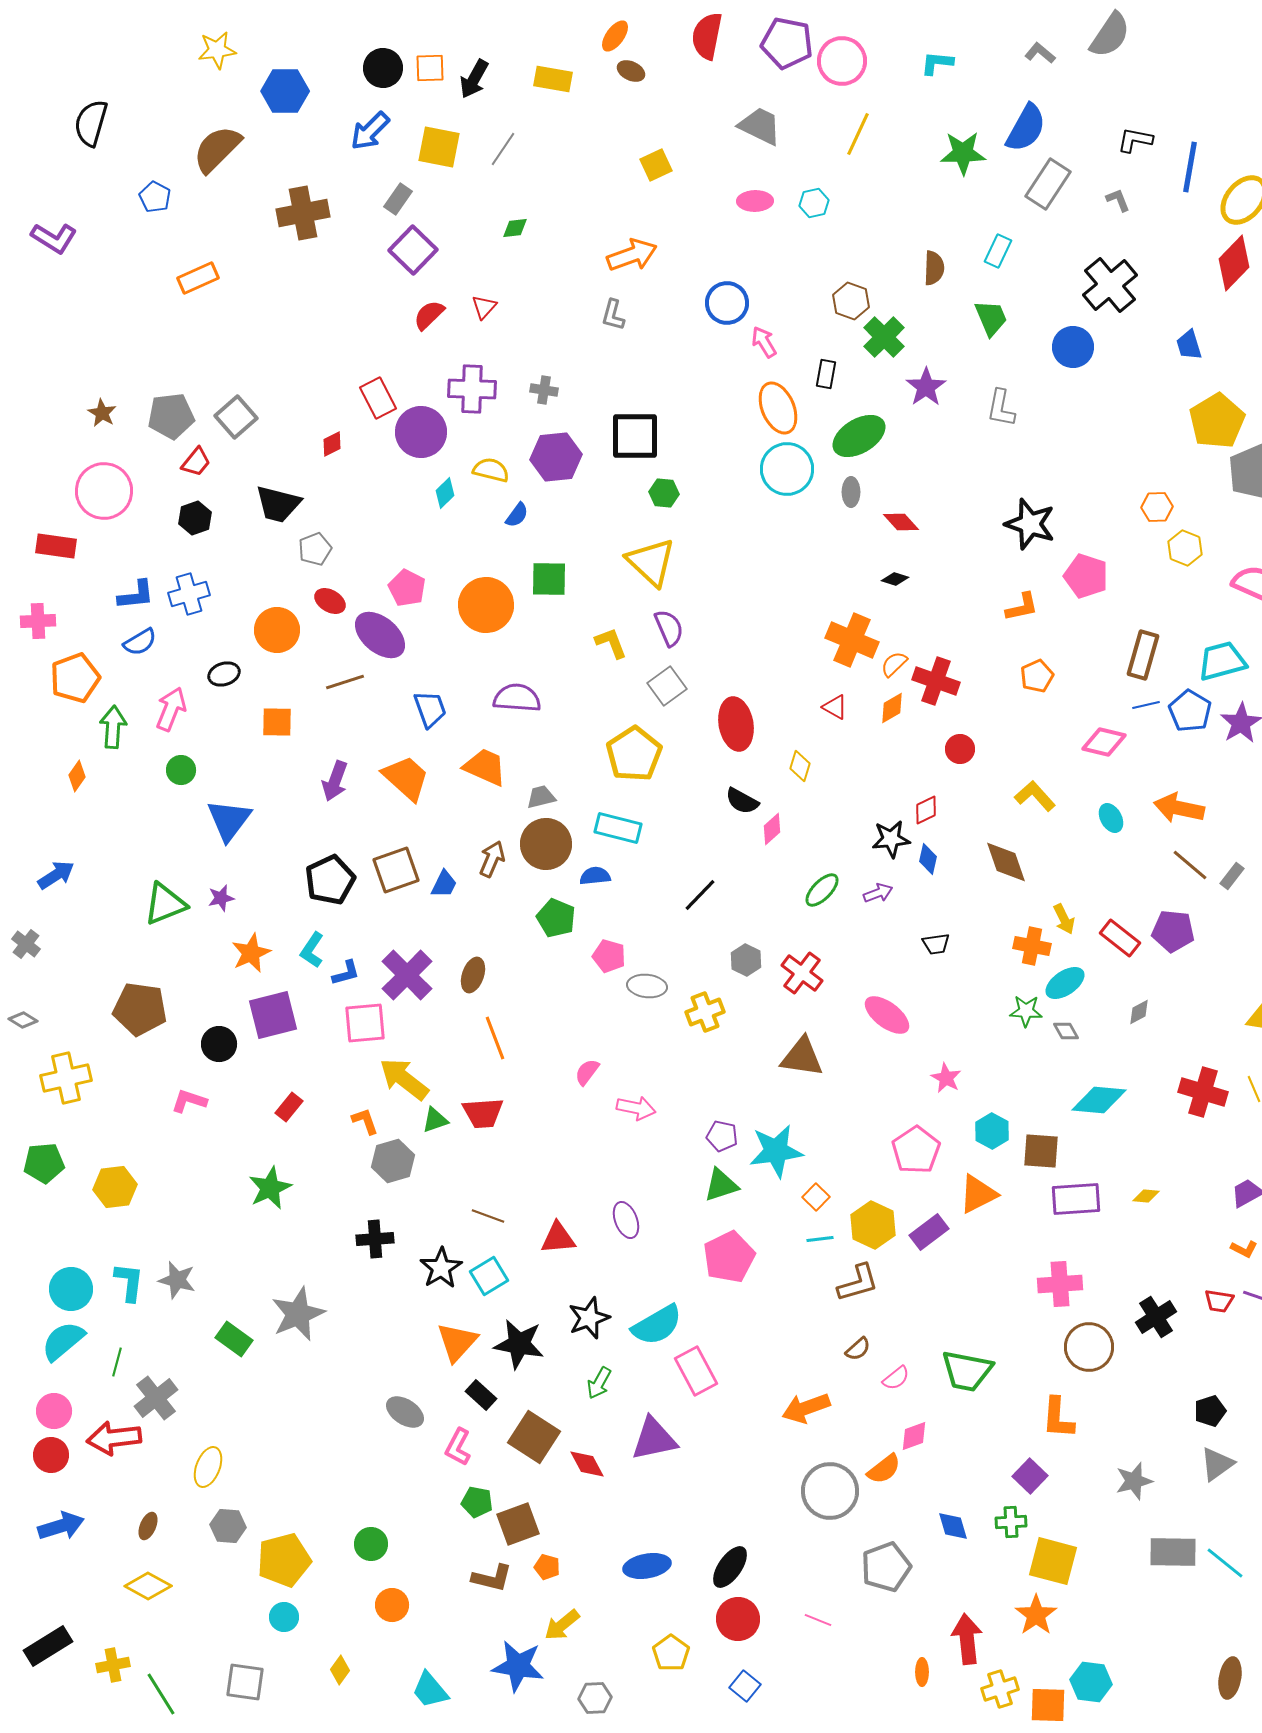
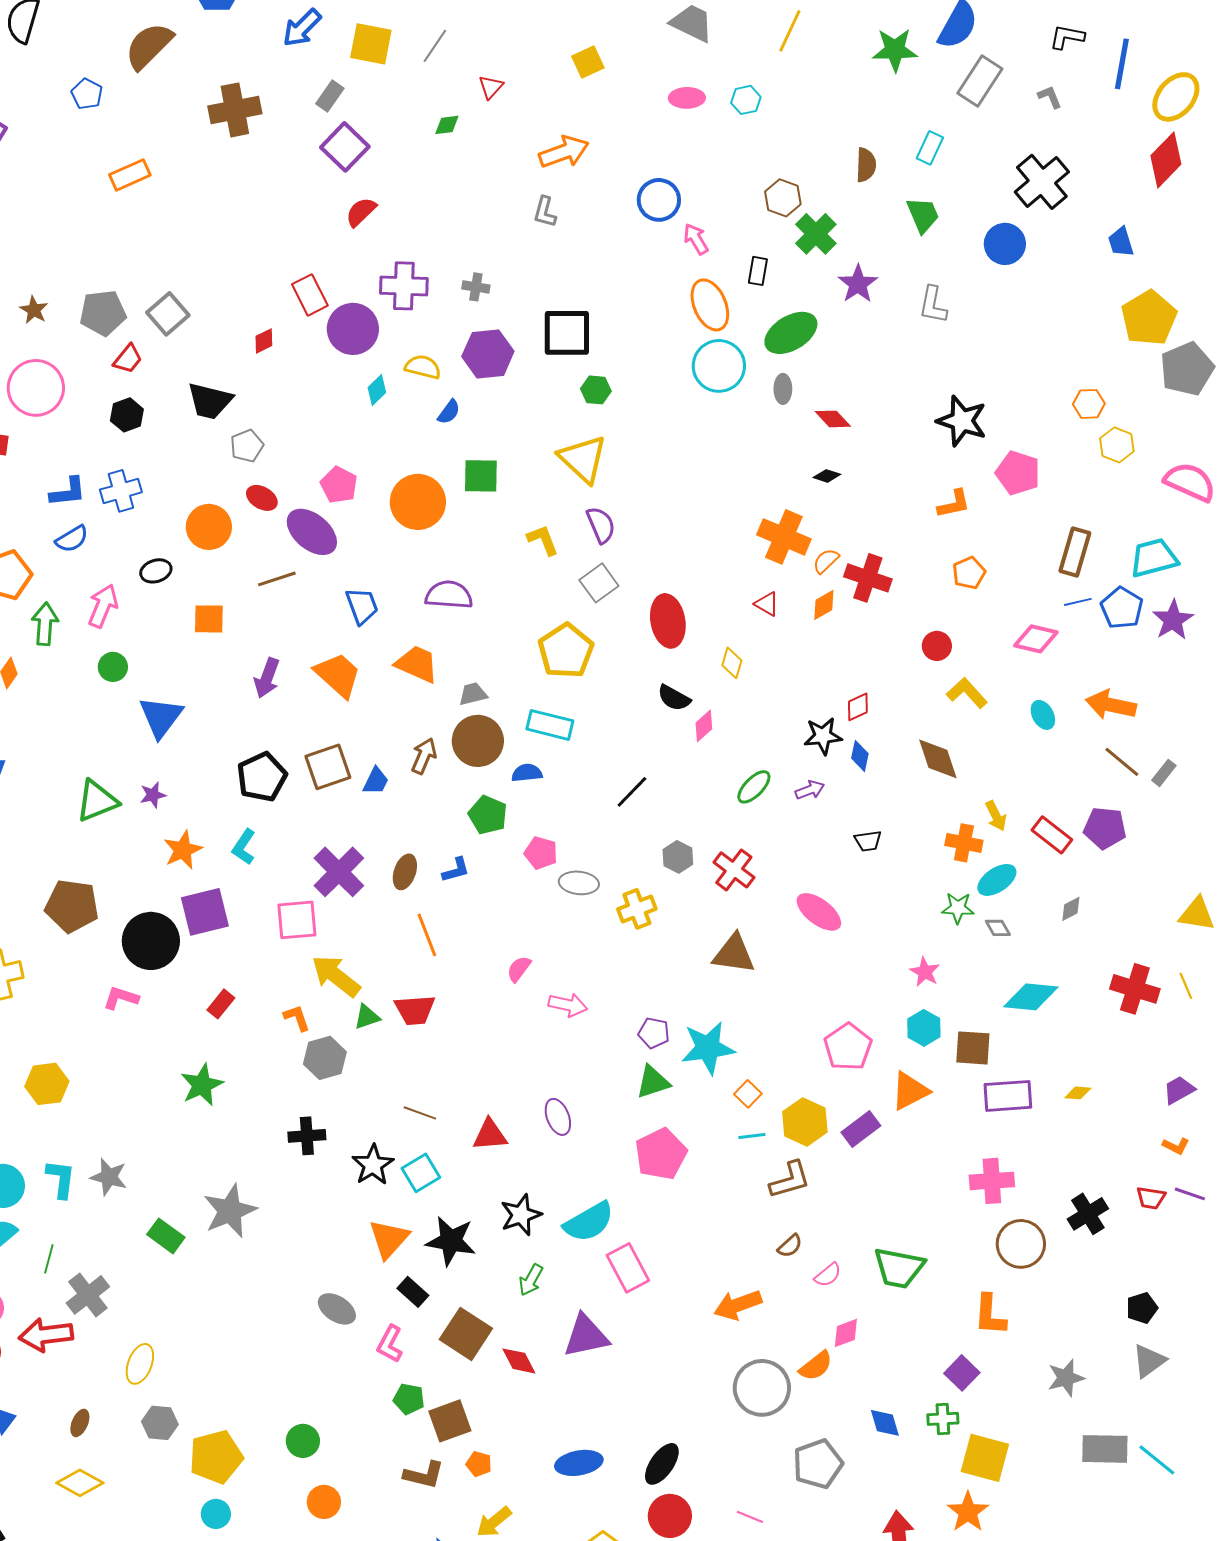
red triangle: (484, 307) -> (491, 87), moved
red circle: (960, 749) -> (937, 646), moved
blue L-shape: (346, 973) -> (456, 870), moved
black circle: (219, 1044) -> (151, 941), size x1.6
pink star: (946, 1078) -> (925, 972), moved

